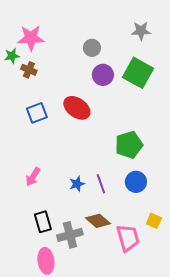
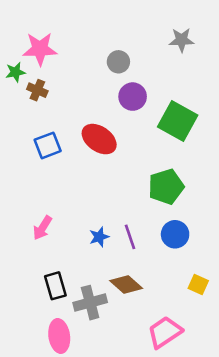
green square: (138, 73) -> (178, 121), moved
pink trapezoid: (128, 238) -> (165, 332), moved, turned -108

